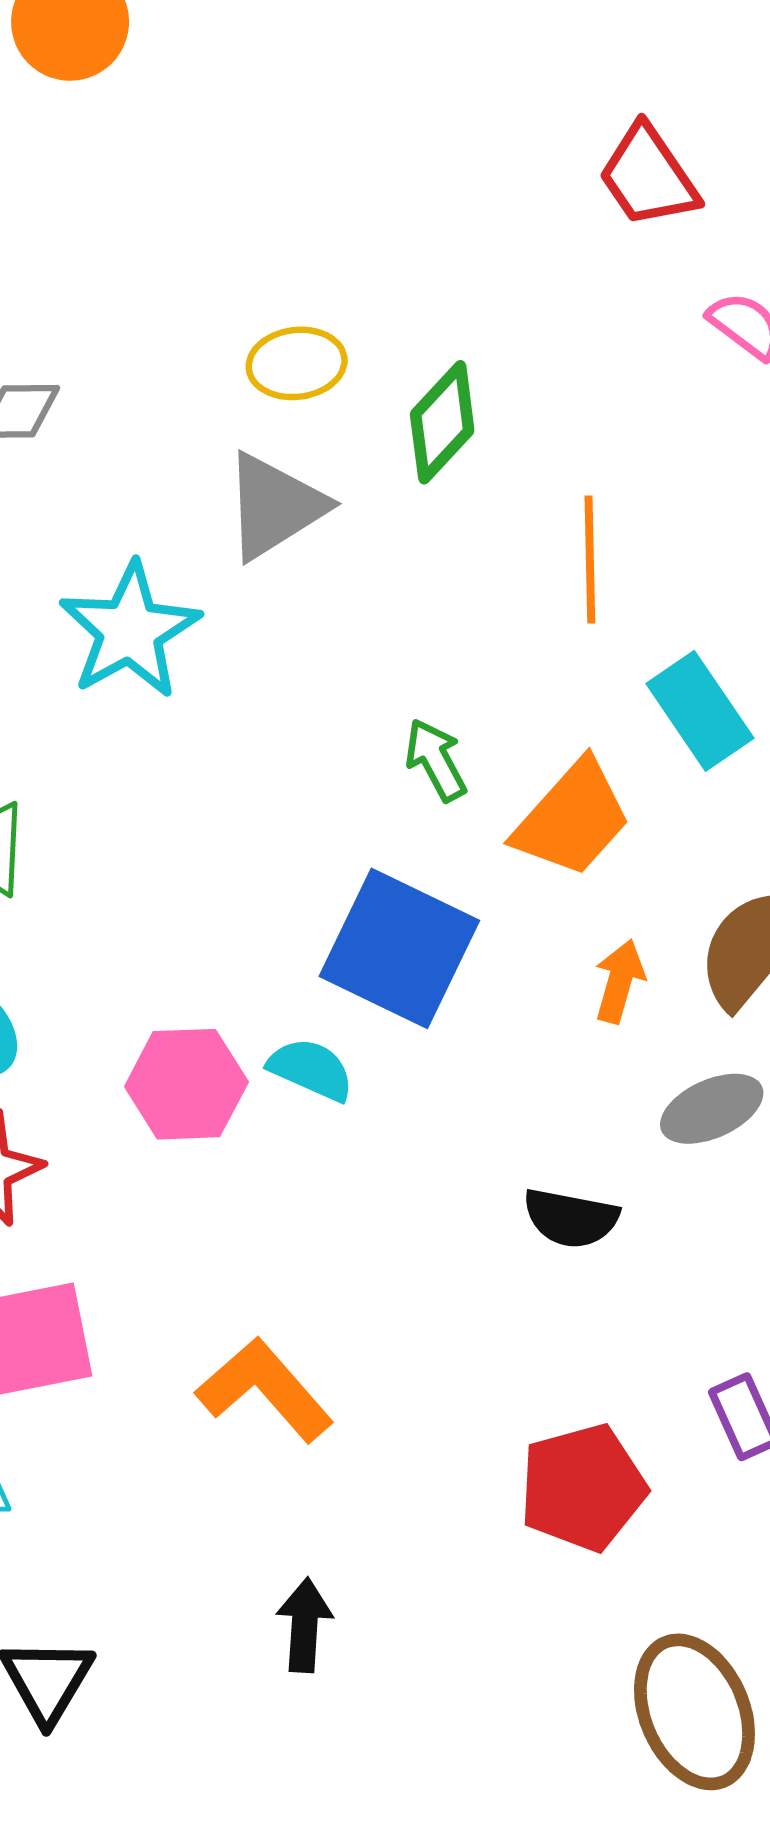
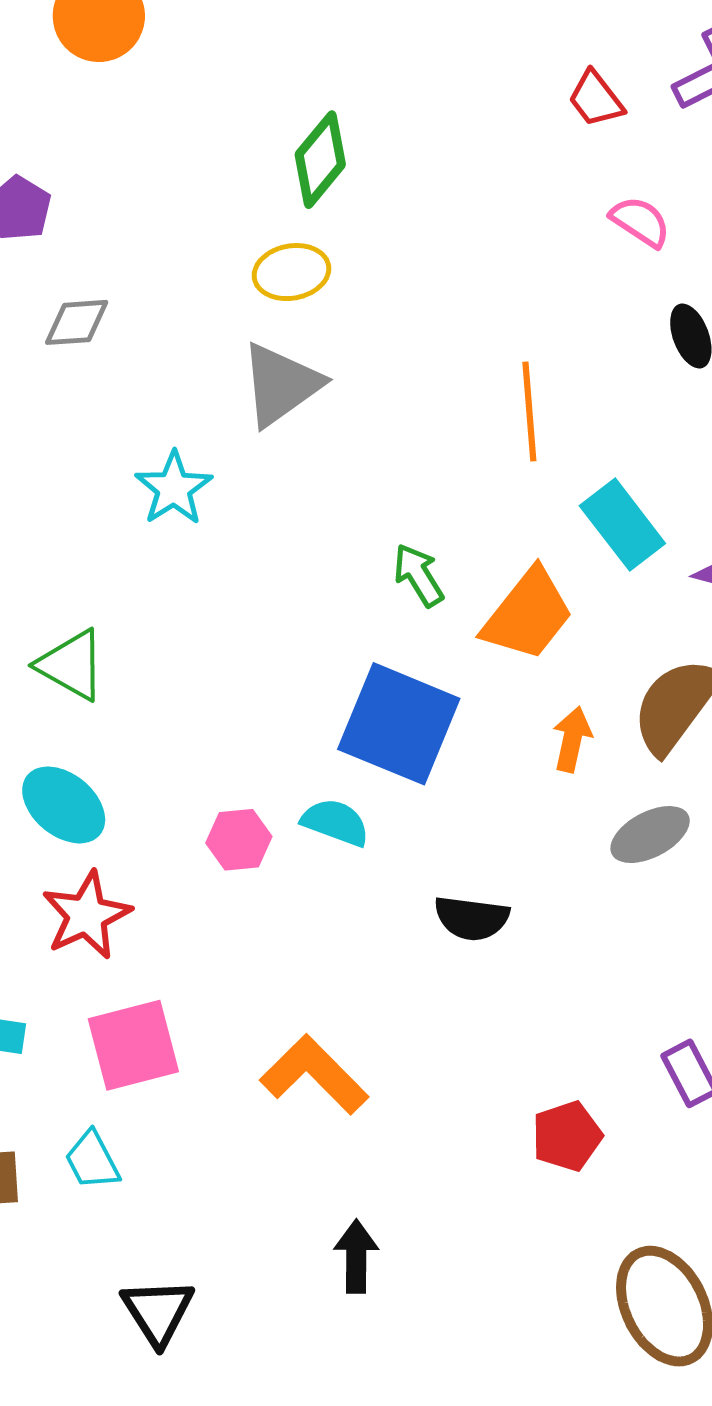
red trapezoid: (648, 176) -> (596, 99), moved, size x0.7
green diamond: (442, 422) -> (320, 160), moved
cyan star: (130, 631) -> (174, 488), size x0.7
pink hexagon: (186, 1084) -> (239, 840), size x0.7
black semicircle: (571, 1218) -> (472, 918), moved
red pentagon: (583, 1488) -> (567, 1136), size x0.7

